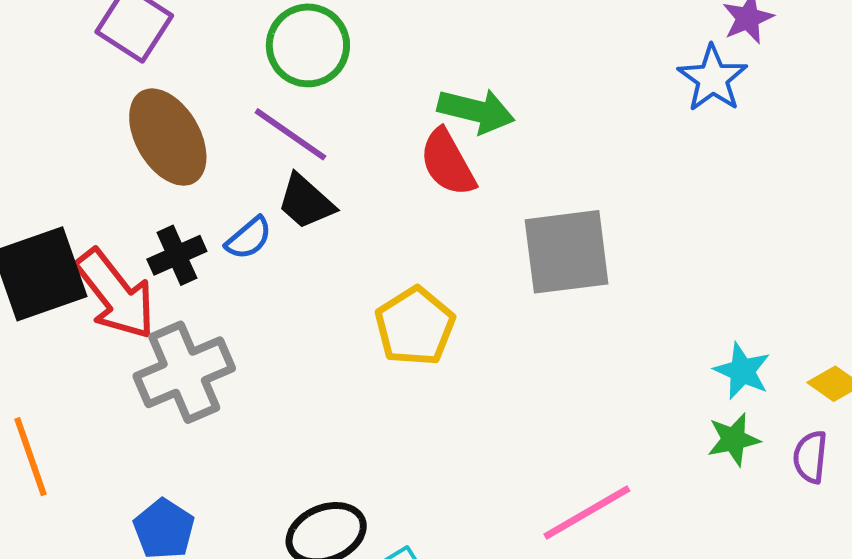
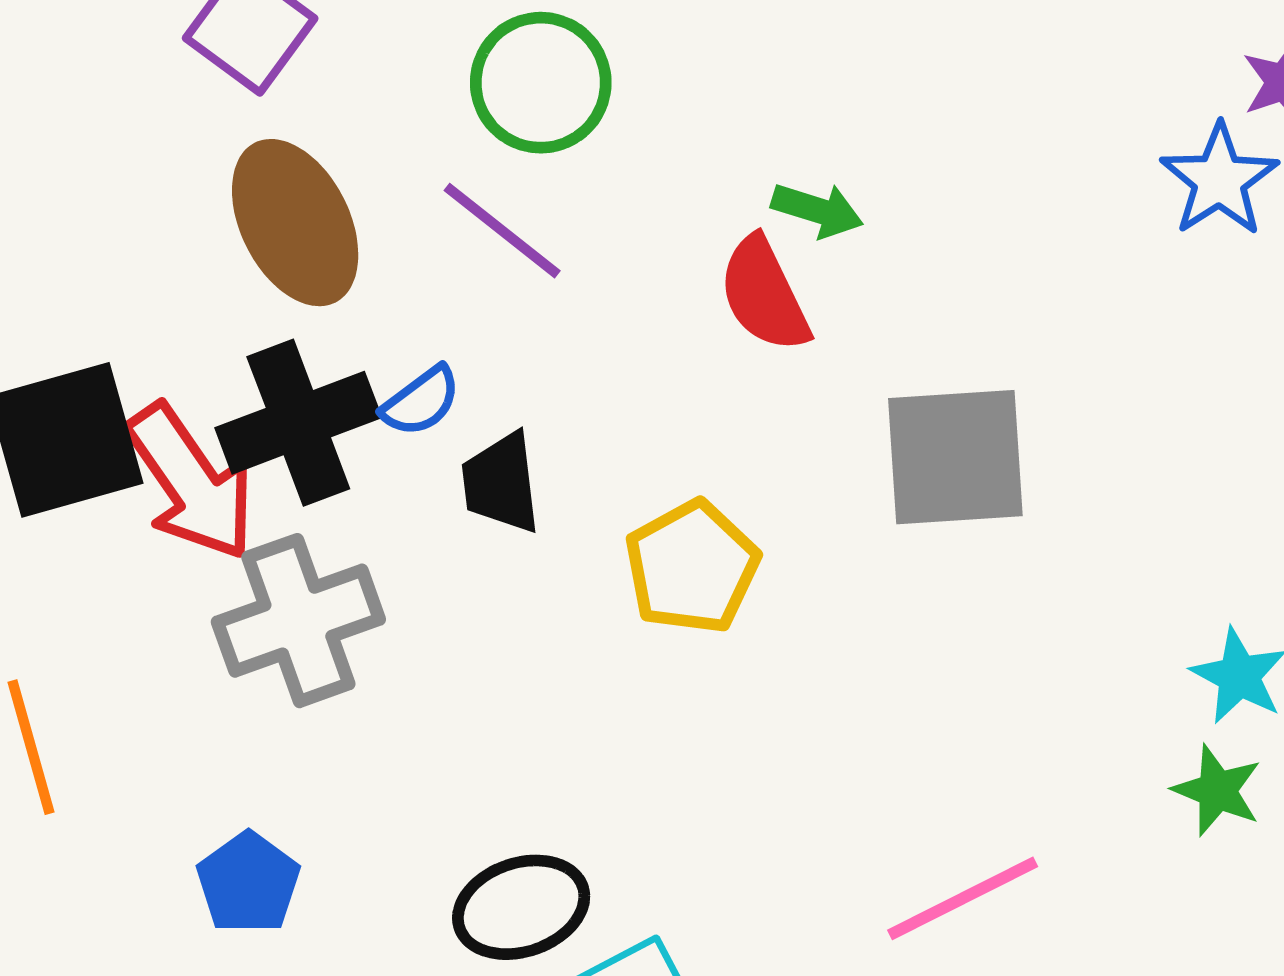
green arrow: (476, 111) -> (817, 210), size x0.7
black trapezoid: (306, 202) -> (501, 483), moved, turned 38
black cross: (177, 255) -> (298, 423), size x1.6
green star: (733, 439) -> (1217, 790), turned 30

